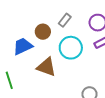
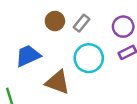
brown circle: (43, 32) -> (55, 21), moved

